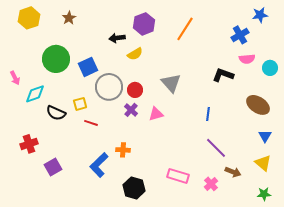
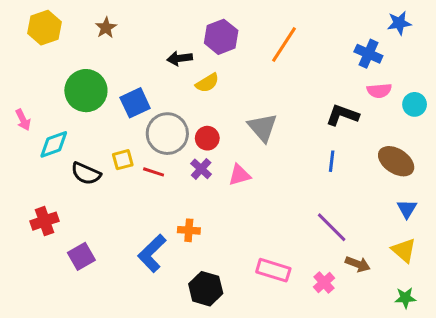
blue cross: (240, 35) -> (368, 54), turned -36
blue line: (208, 114) -> (332, 161), moved
red line: (91, 123) -> (154, 172), moved

